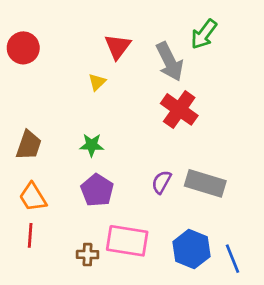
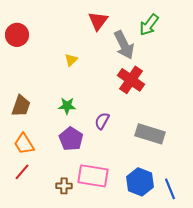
red triangle: (118, 47) -> (98, 21), moved
purple semicircle: (161, 182) -> (102, 121), moved
red line: (30, 235) -> (22, 172), turned 36

